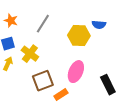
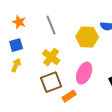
gray line: (43, 24) -> (51, 25), turned -54
yellow cross: (30, 54) -> (51, 57), moved

